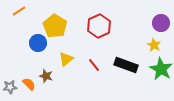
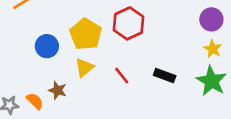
yellow pentagon: (55, 26) -> (86, 34), moved
yellow star: (154, 45) -> (213, 49), moved
black rectangle: (126, 65) -> (165, 76), size x0.7

